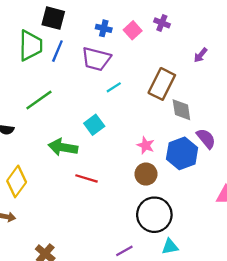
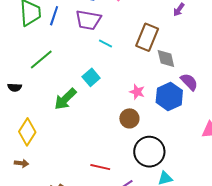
cyan line: (114, 87) -> (105, 43), turned 64
green arrow: (63, 147) -> (65, 99), turned -50
brown circle: (146, 174) -> (129, 118), moved
red line: (87, 178) -> (100, 167), moved

